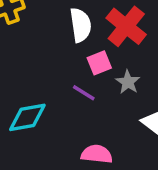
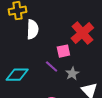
white semicircle: (81, 25) -> (33, 29), moved
gray star: (128, 82) -> (72, 74), moved

